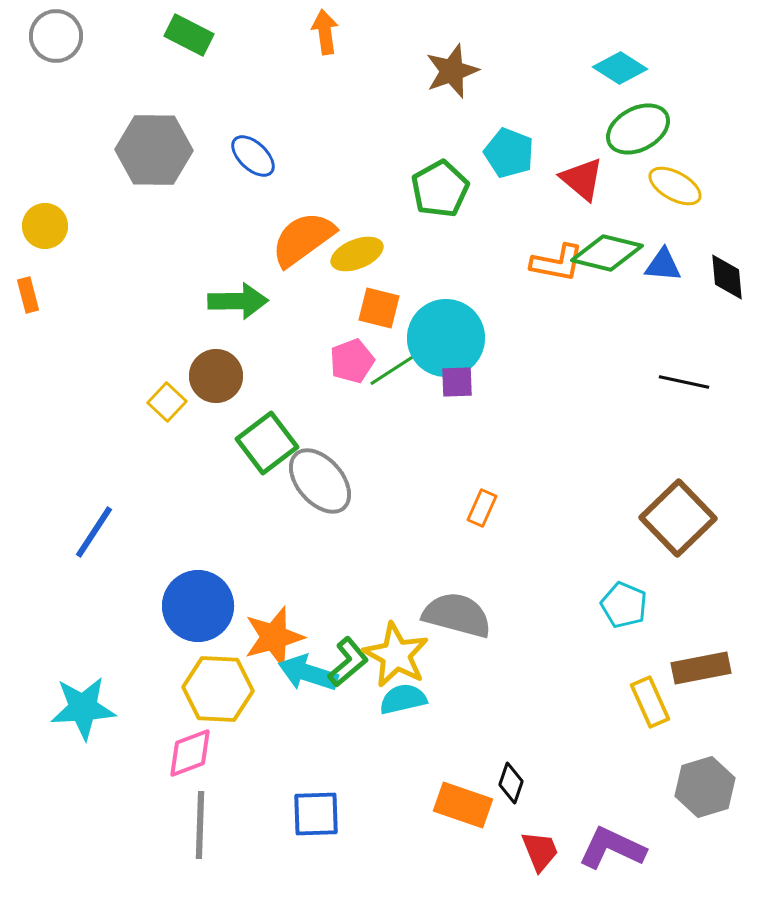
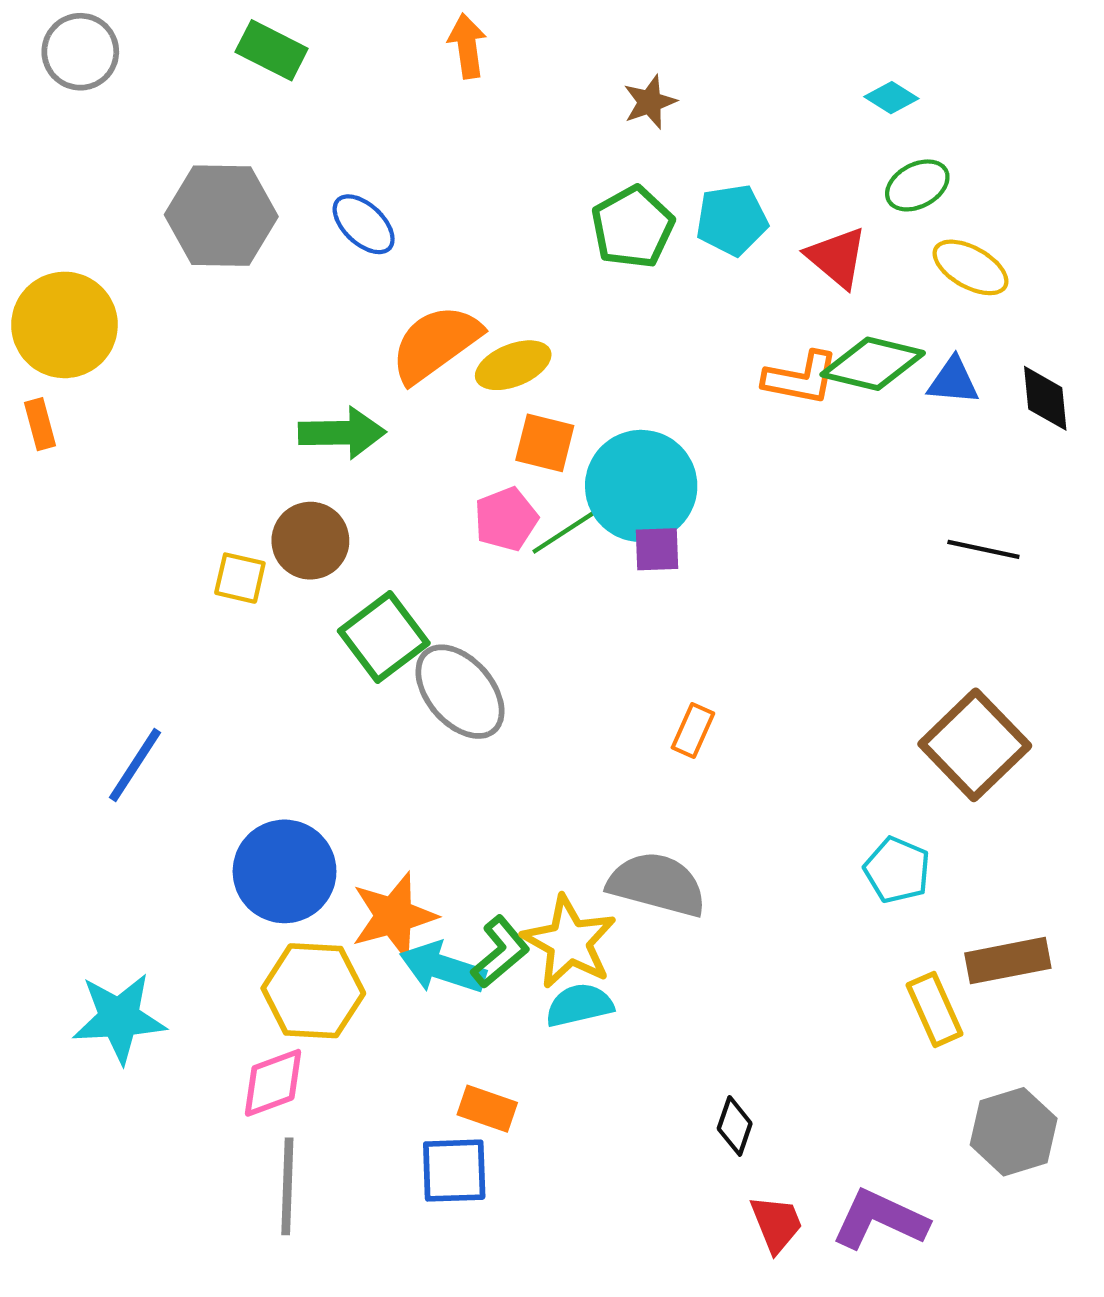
cyan diamond: (620, 68) -> (891, 98), size x0.7
brown star: (452, 71) -> (650, 102), size x0.7
green ellipse: (638, 129) -> (917, 185), size x0.7
cyan pentagon: (509, 153) -> (732, 220), turned -30
green pentagon: (440, 189) -> (633, 227), moved
yellow circle: (45, 226) -> (64, 325), size x1.6
yellow square: (167, 402) -> (240, 578), turned -30
orange rectangle: (463, 805) -> (487, 1109), moved, size x0.7

